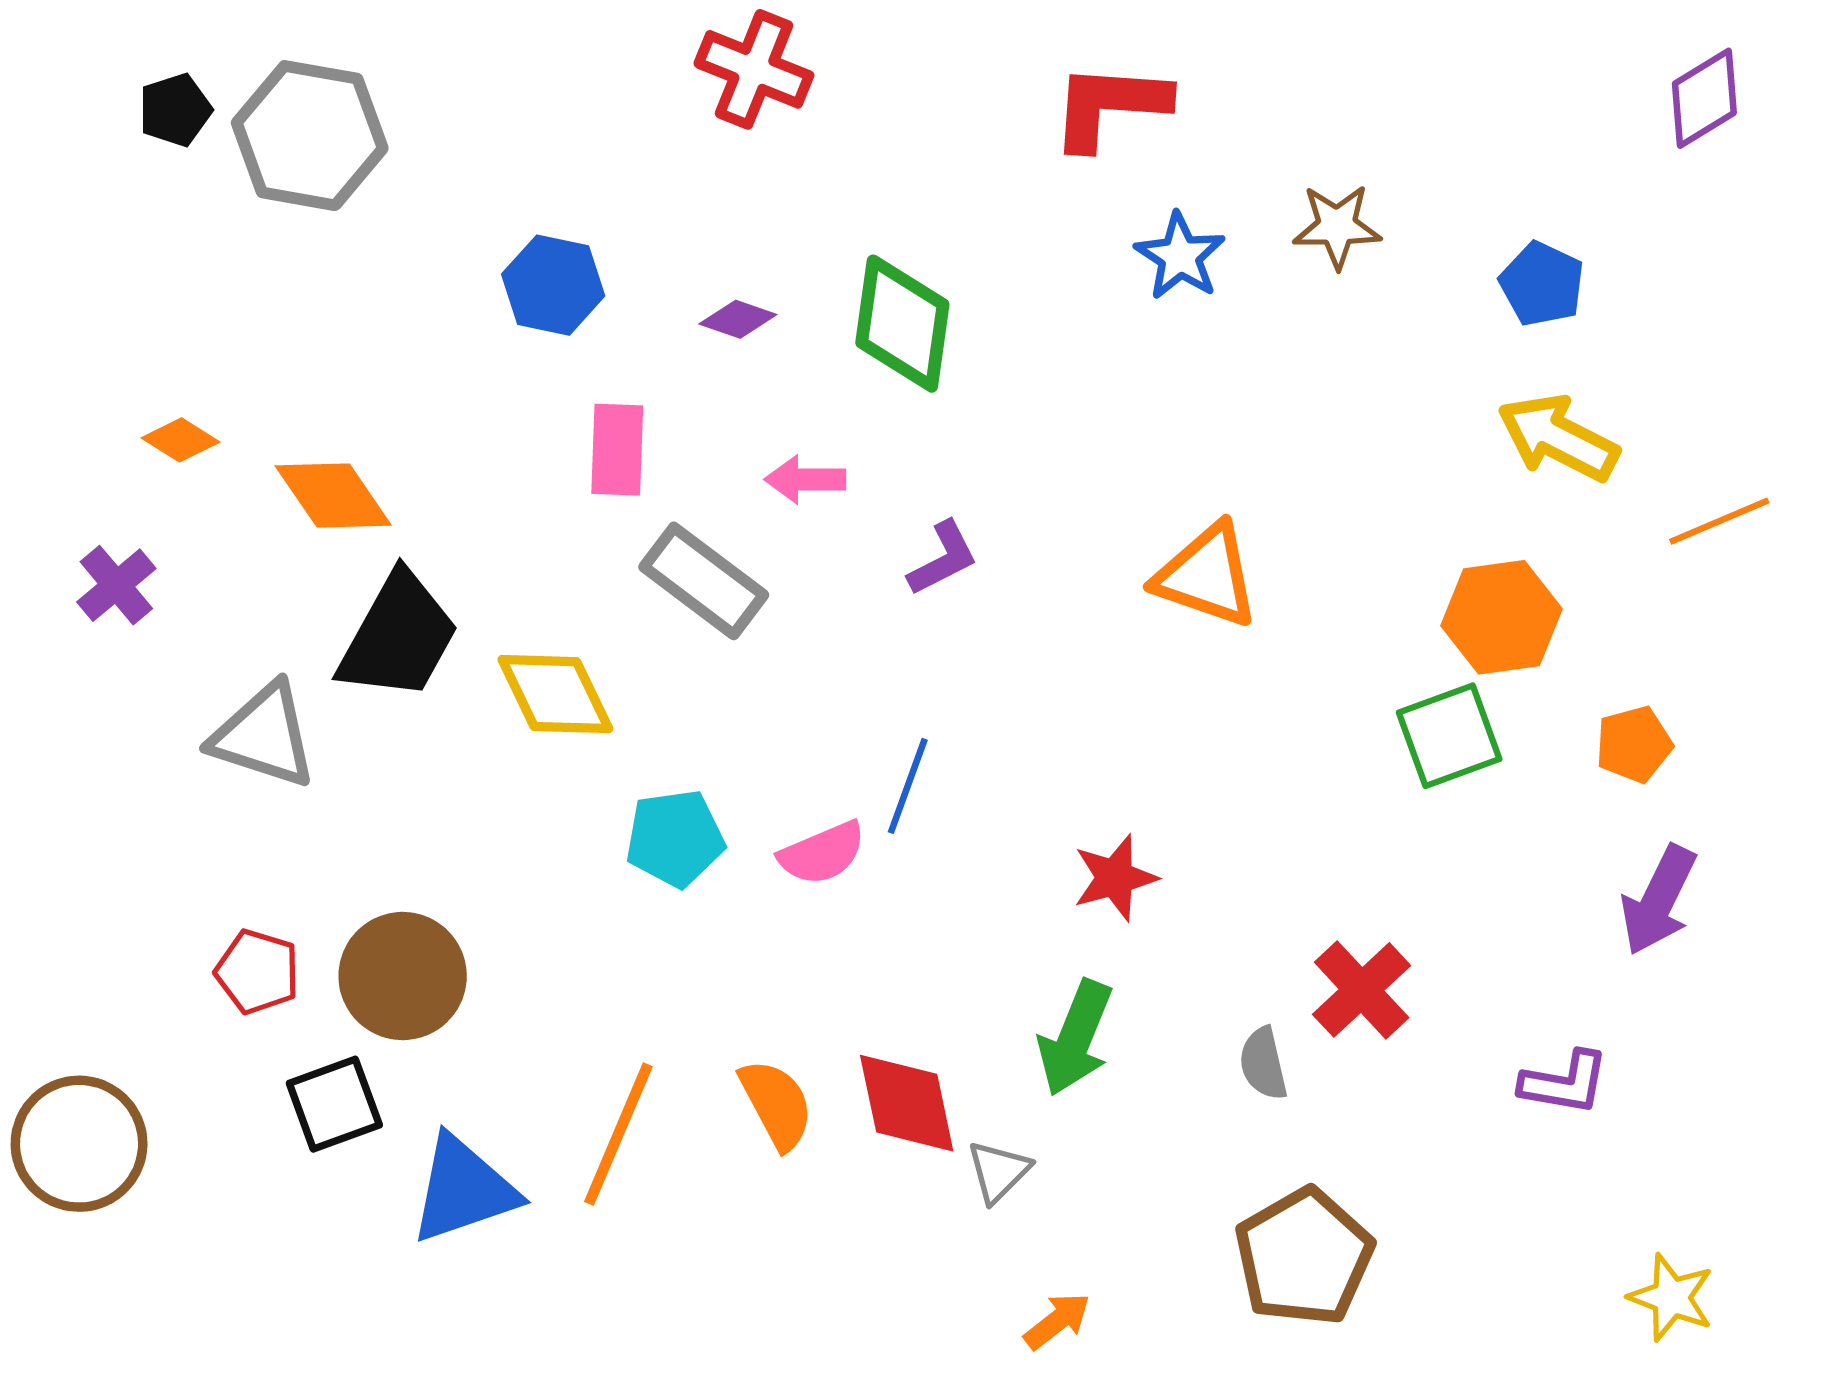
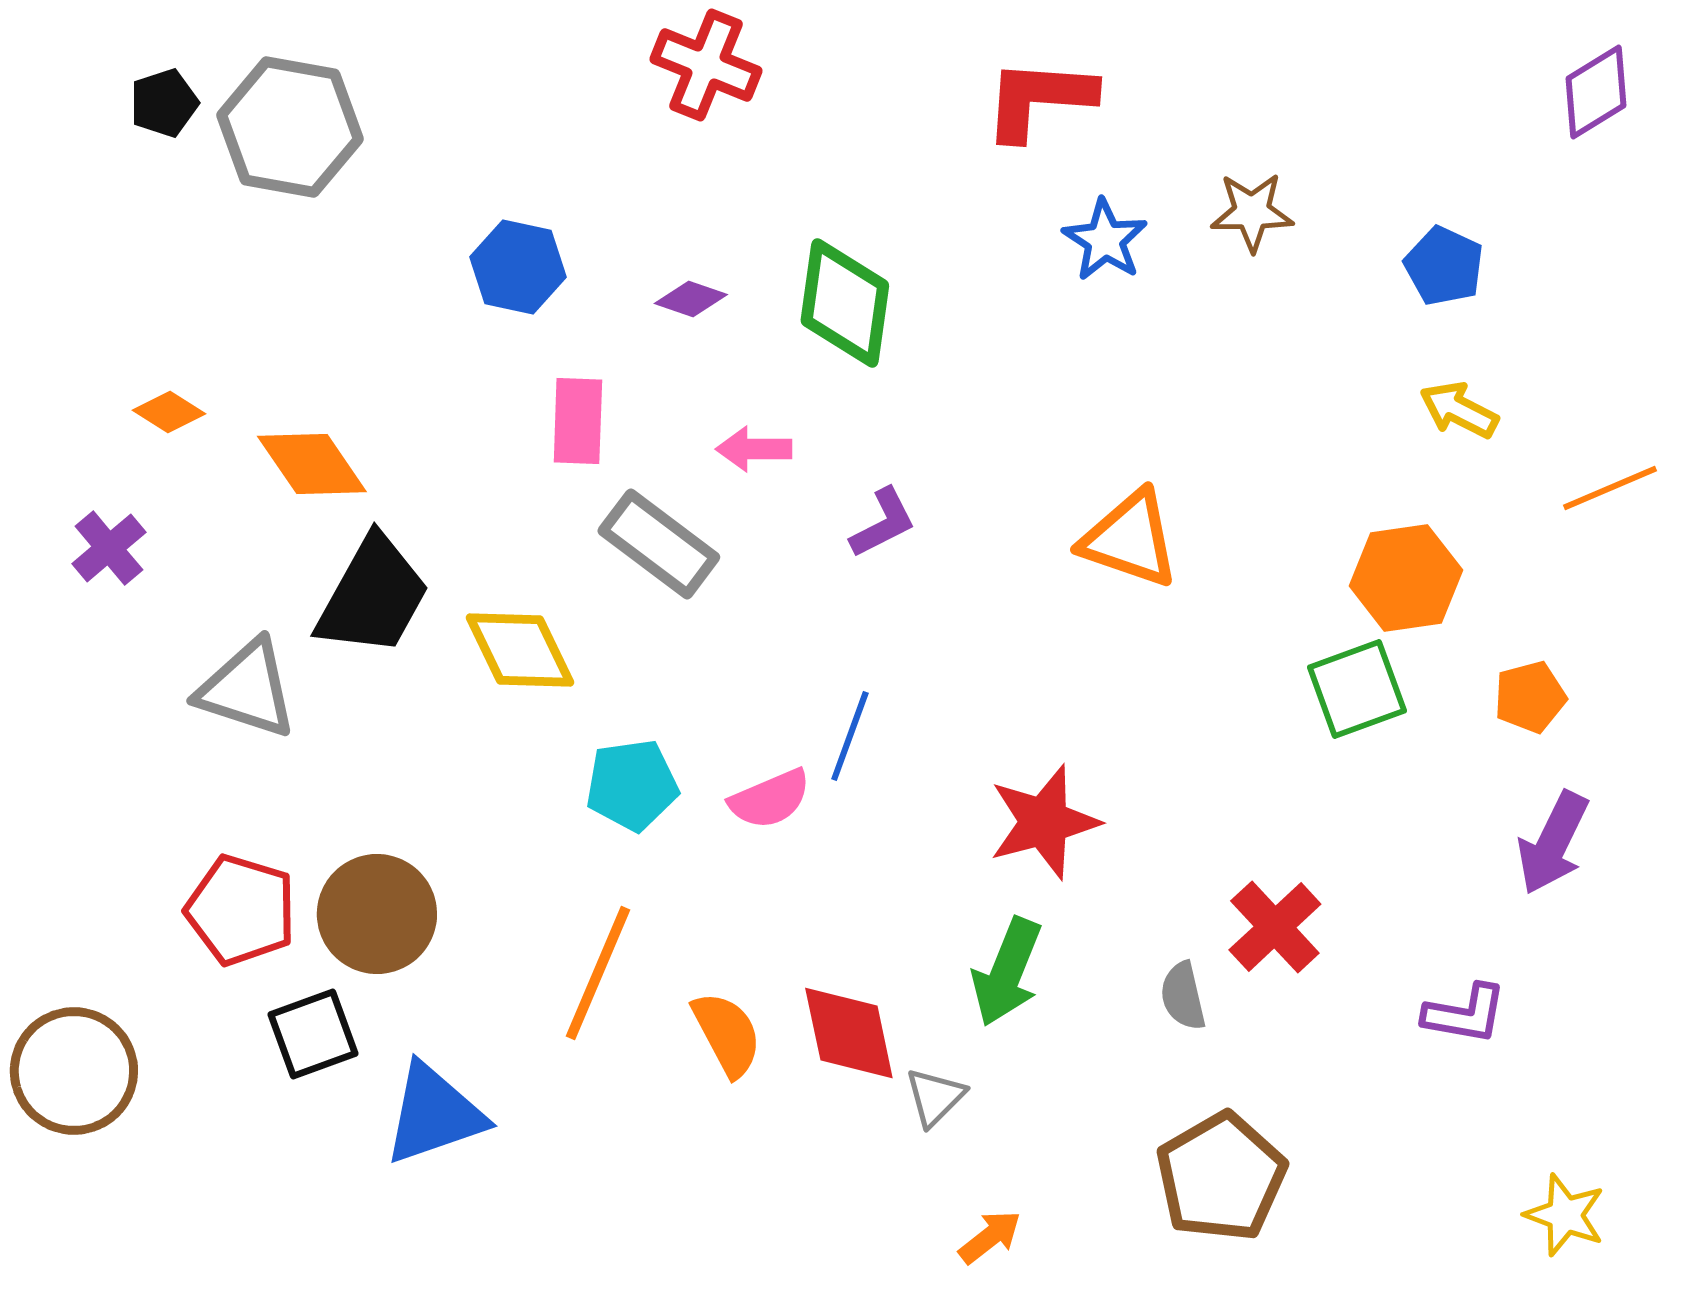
yellow arrow: (1558, 438) -> (1459, 410), size x0.7
red star: (1115, 878) -> (1044, 822), size x1.4
red pentagon: (257, 972) -> (241, 910), size x1.4
orange line: (618, 1134) -> (598, 973), moved

